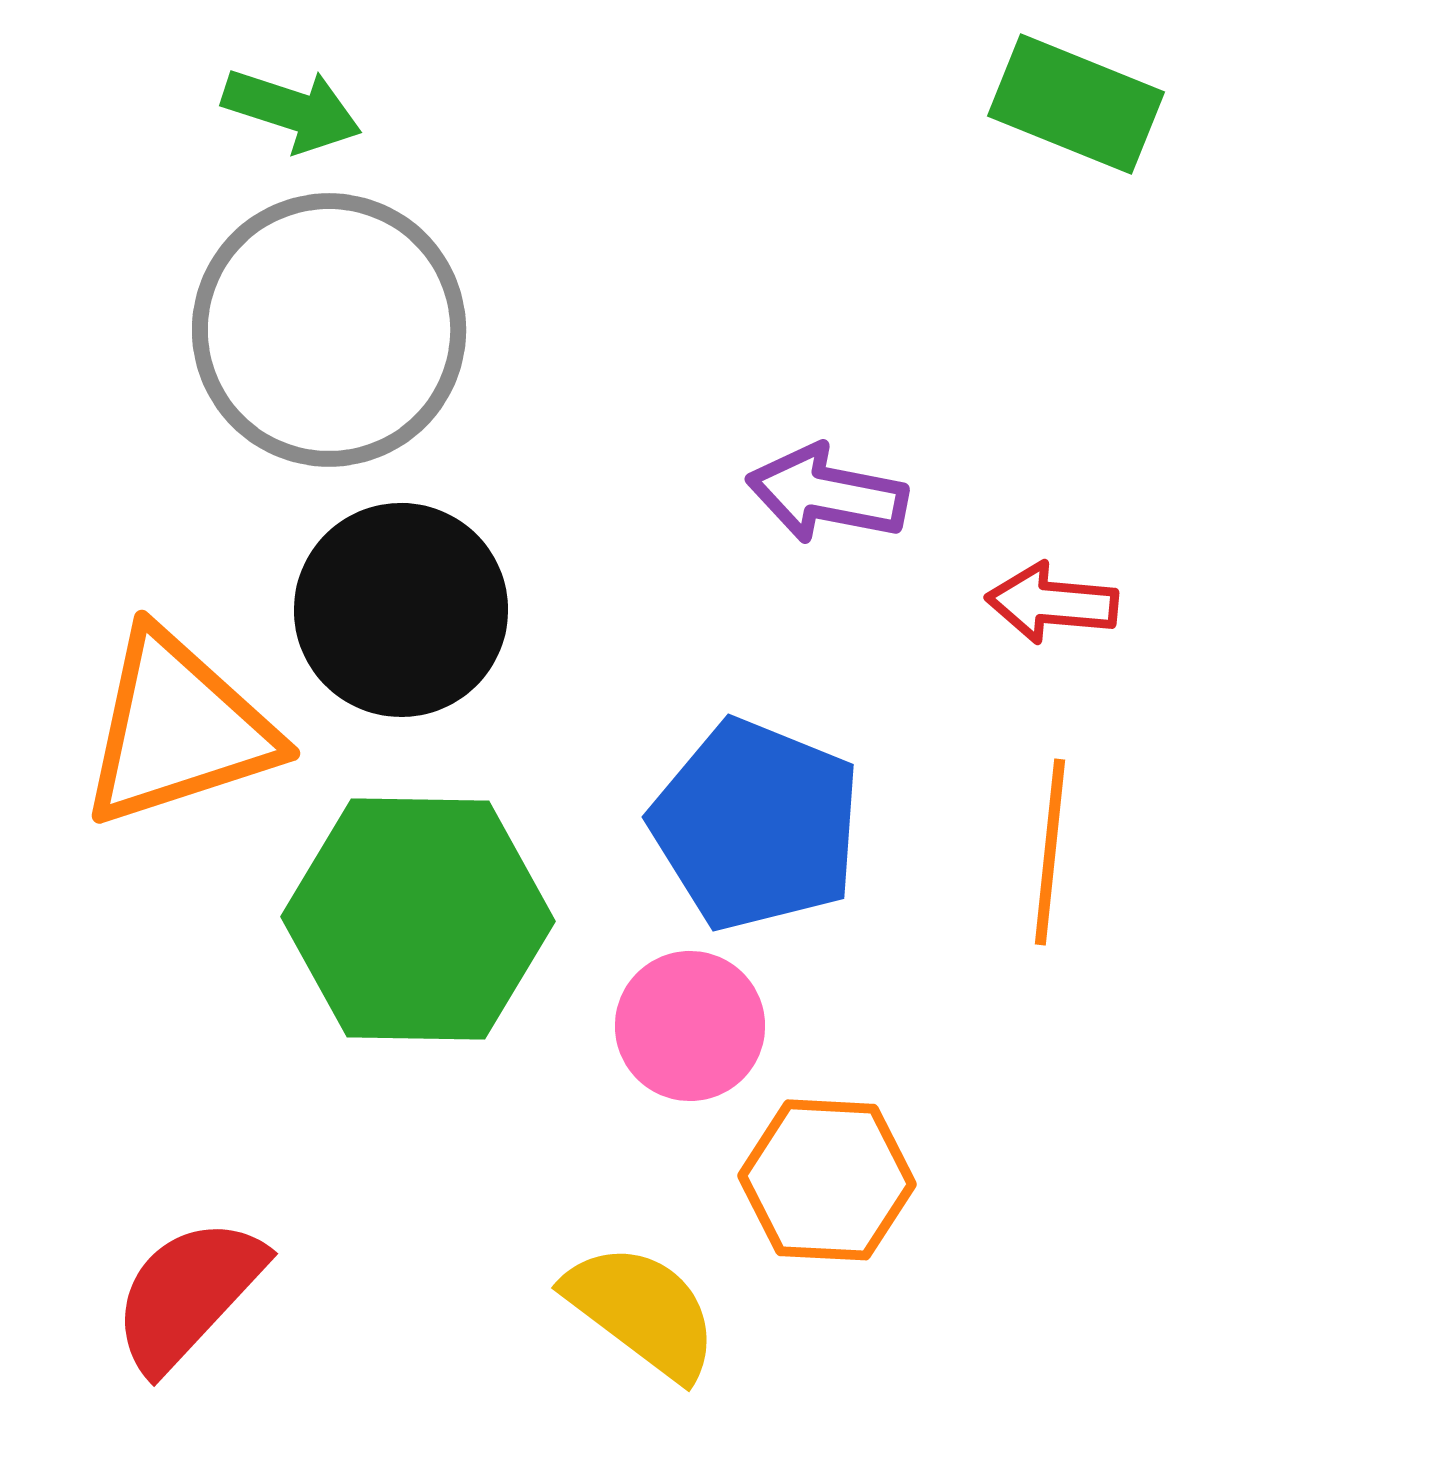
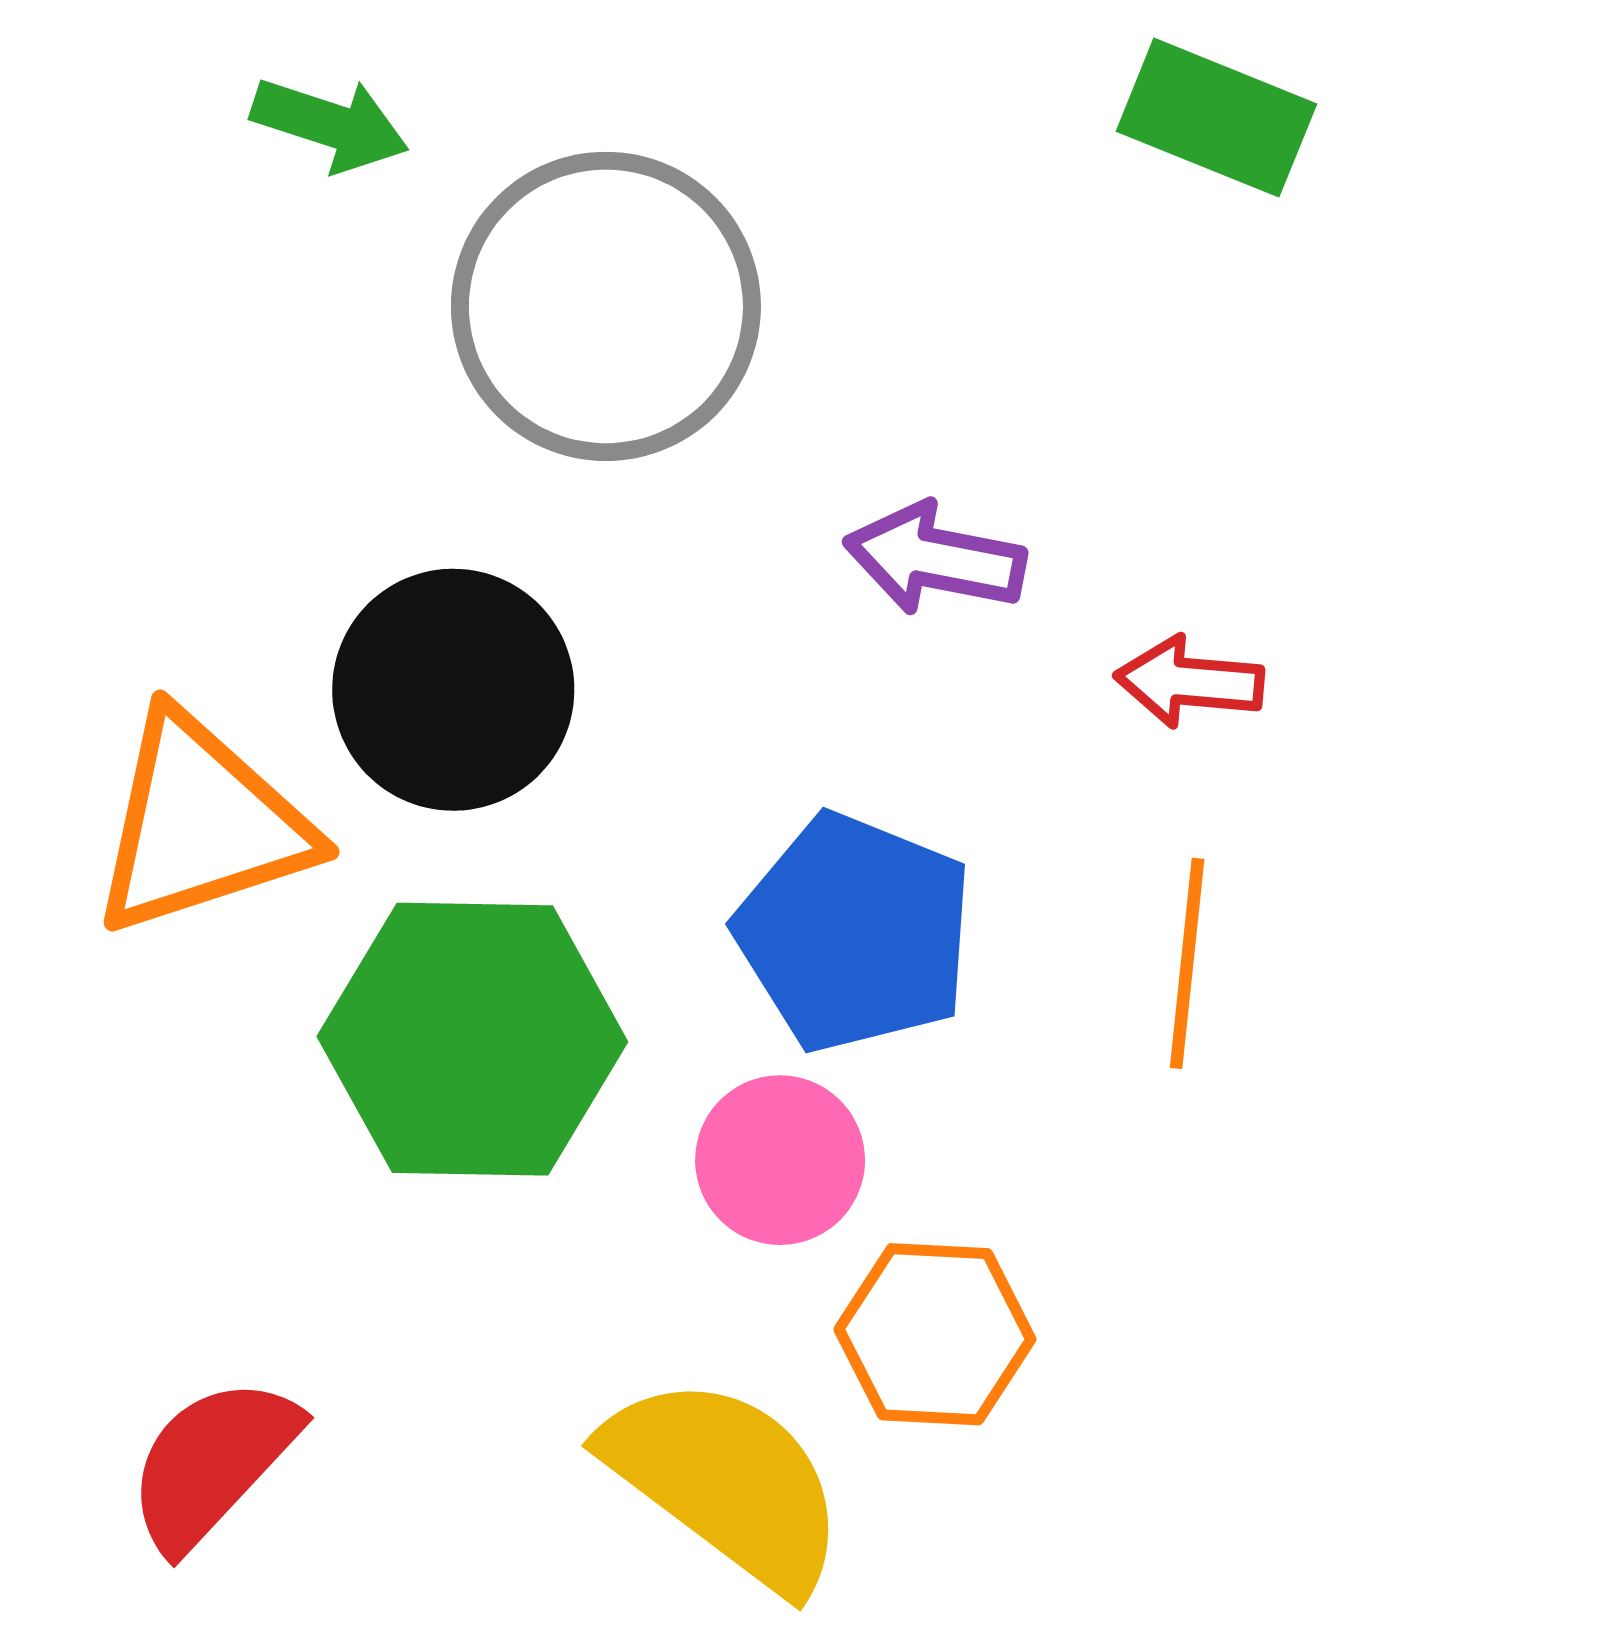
gray circle: (329, 330) -> (606, 306), moved
yellow semicircle: (642, 1311) -> (726, 1482), size x1.4

